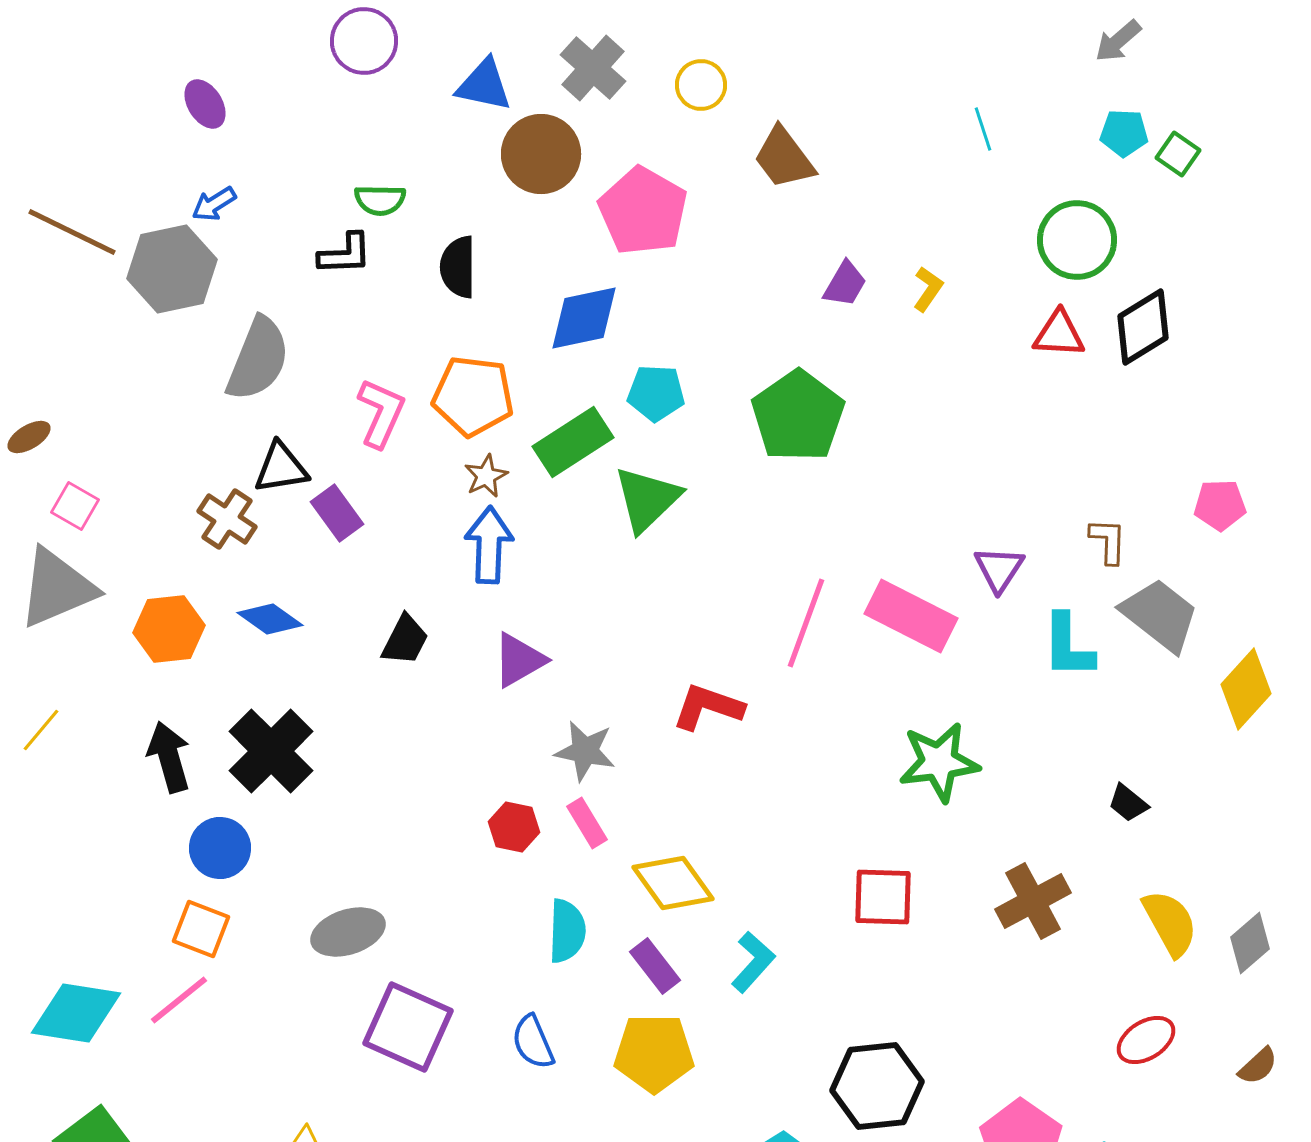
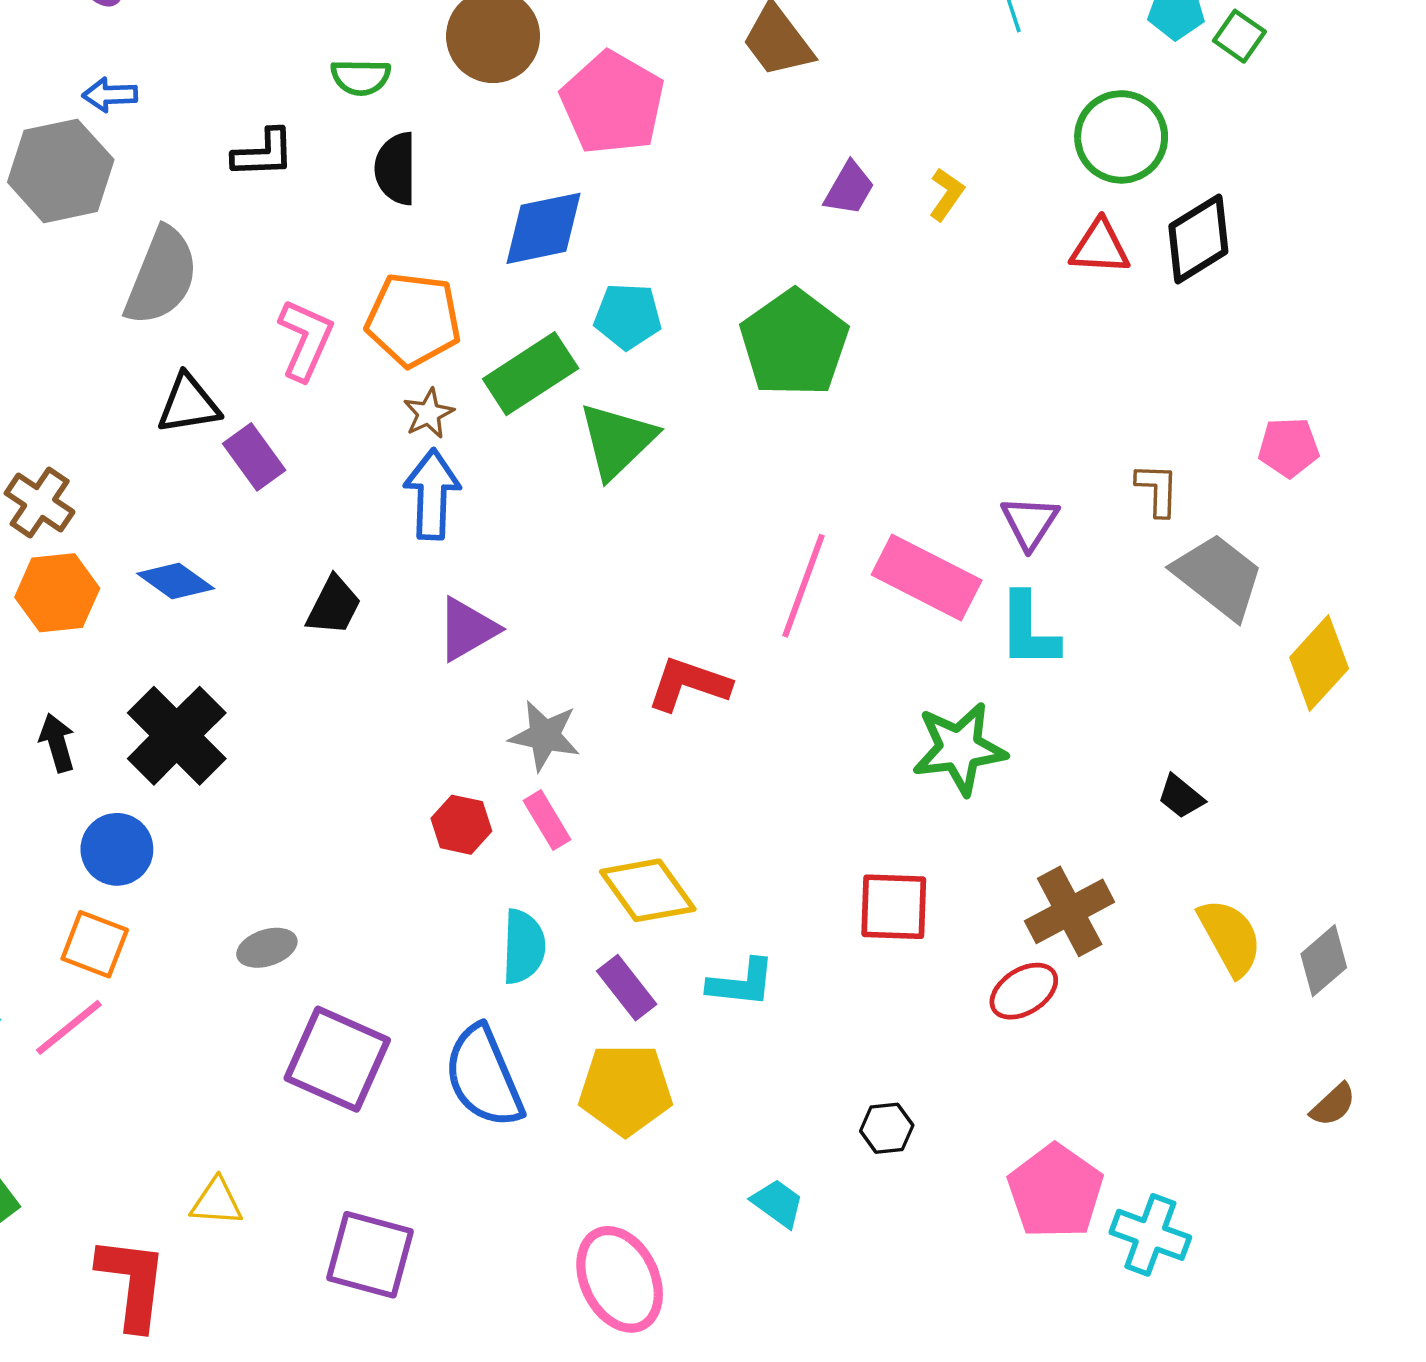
green semicircle: (380, 200) -> (361, 77), moved
blue arrow: (214, 204) -> (110, 95), turned 30
brown cross: (227, 519) -> (40, 503), moved
cyan L-shape: (1068, 646) -> (1029, 630), moved
black arrow: (169, 757) -> (57, 743), size x0.7
gray ellipse: (348, 932) -> (267, 948), size x0.7
cyan L-shape: (753, 962) -> (741, 983), turned 54
red ellipse: (1146, 1040) -> (1024, 991), moved
blue semicircle: (533, 1042) -> (484, 1077), size x1.6
black hexagon: (877, 1086) -> (887, 1128), size x0.5

